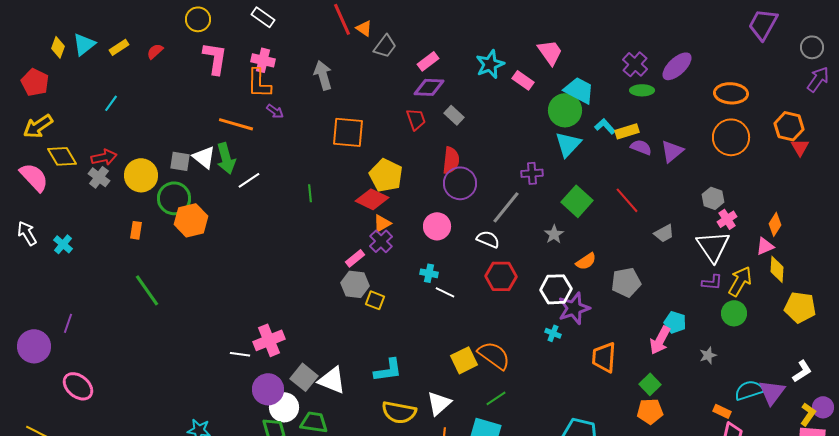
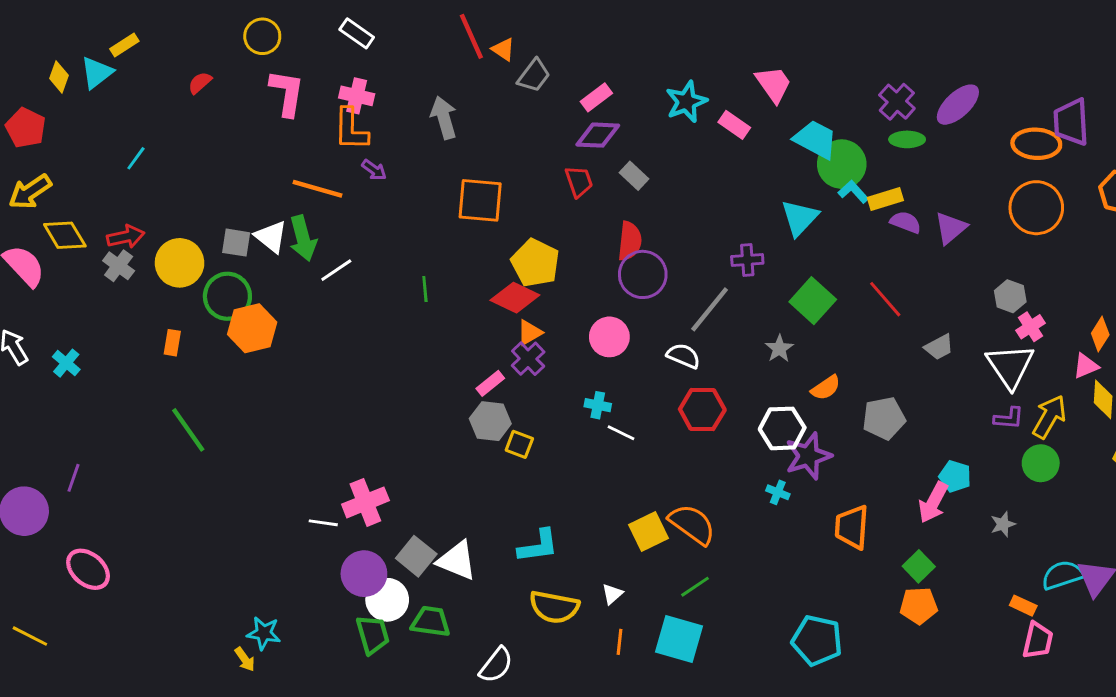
purple trapezoid: (763, 24) -> (1071, 122), moved, turned -32
yellow rectangle: (119, 47) -> (124, 45), moved
green circle: (565, 110) -> (842, 164), moved
white triangle: (439, 403) -> (612, 594), size x0.6

